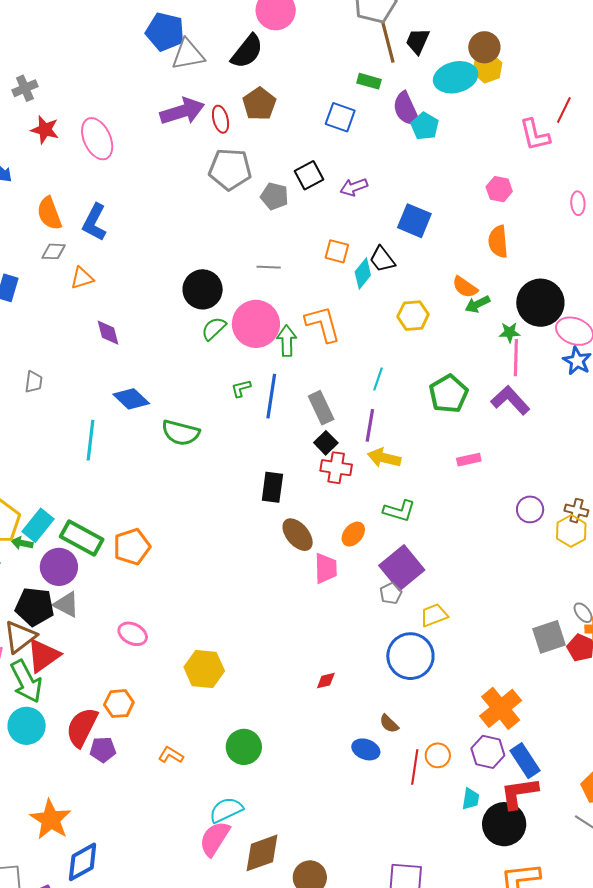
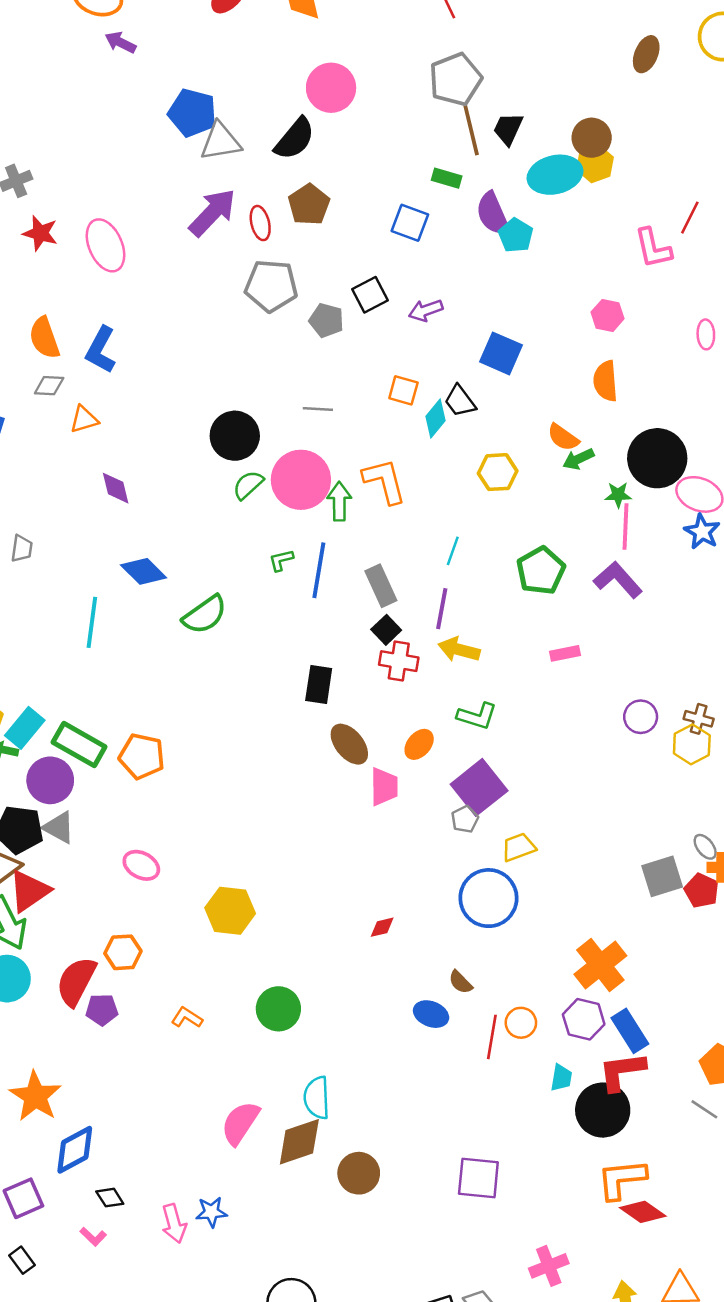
purple arrow: (182, 111) -> (212, 213), turned -30
green semicircle: (181, 433) -> (205, 615), turned -51
orange pentagon: (132, 547) -> (142, 756), turned 30
cyan semicircle: (226, 810) -> (317, 1098), moved, turned -68

